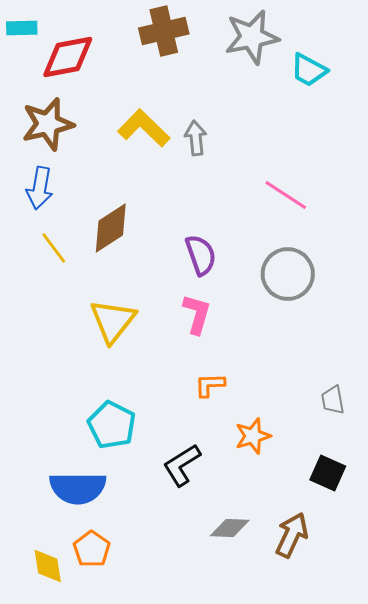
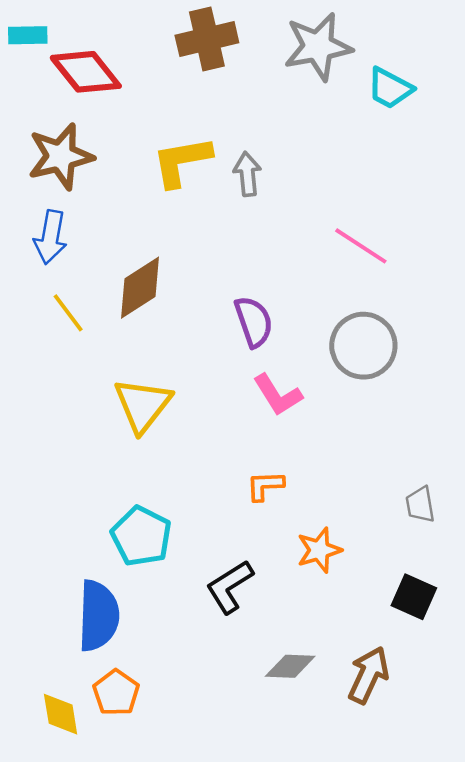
red diamond: (68, 57) -> (86, 72), turned 62
yellow L-shape: (144, 128) -> (182, 161), turned -54
pink L-shape: (197, 314) -> (278, 395), moved, turned 132
blue semicircle: (78, 488) -> (98, 616), turned -88

